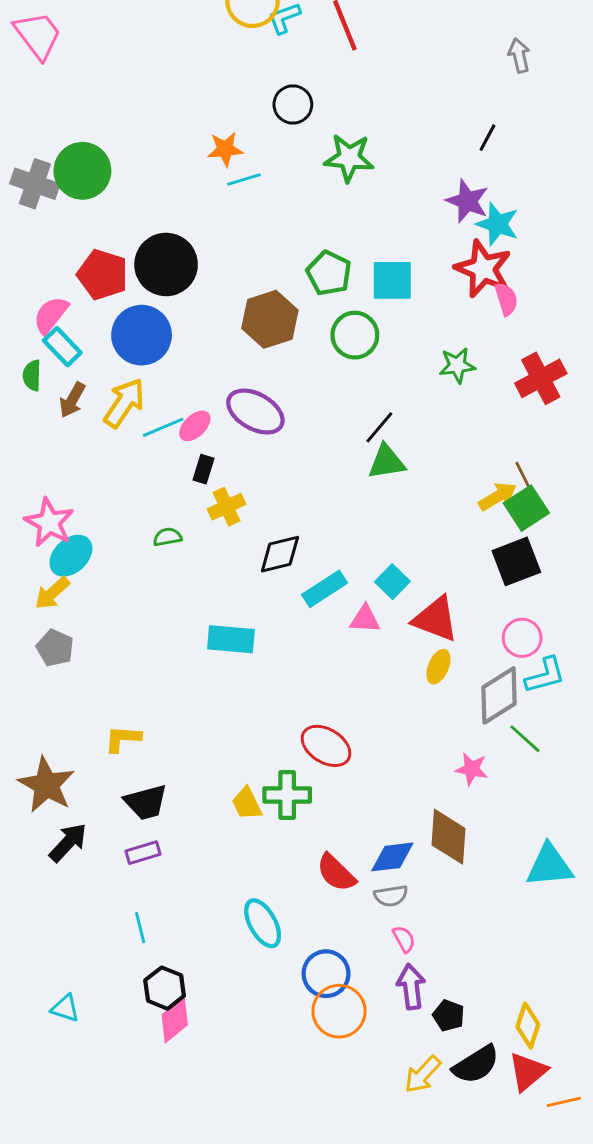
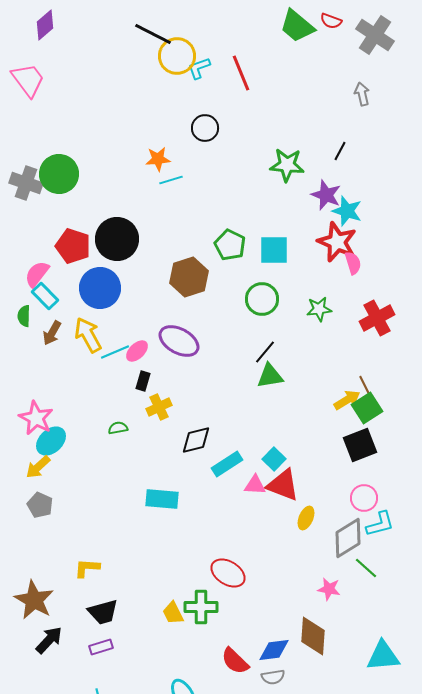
green star: (349, 158) -> (287, 165), moved
green circle: (355, 335) -> (262, 299), moved
yellow arrow: (124, 403) -> (88, 335), turned -63
red triangle: (436, 619) -> (283, 485), moved

